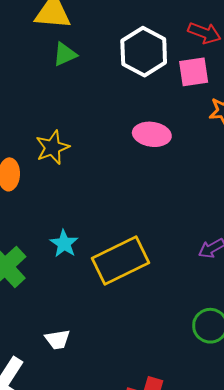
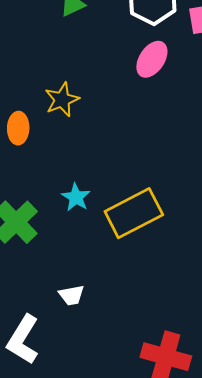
pink ellipse: (152, 134) -> (152, 59), moved, turned -63

